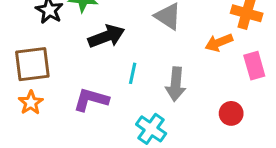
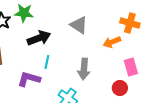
pink rectangle: (254, 66) -> (131, 67), moved
cyan line: (133, 73) -> (47, 62), moved

